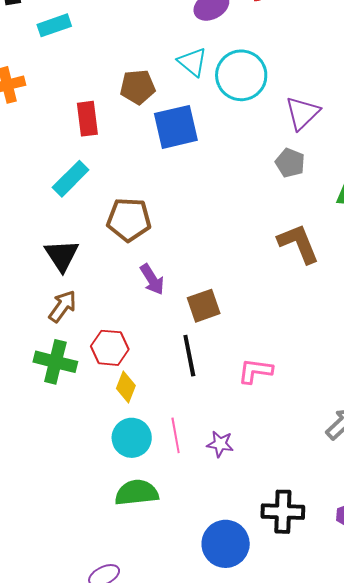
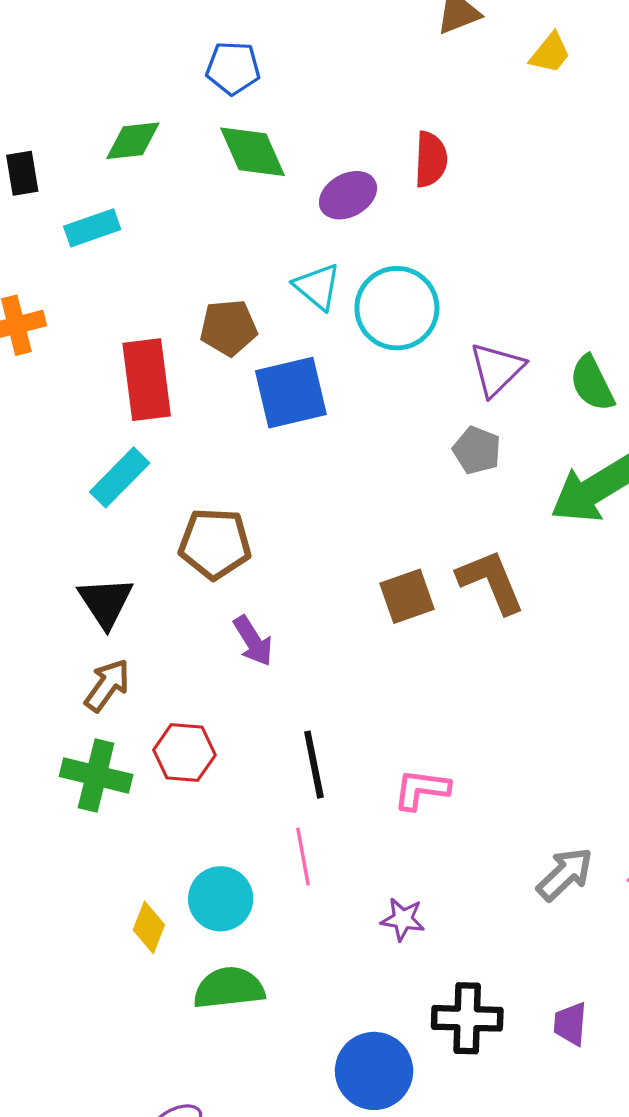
red rectangle: (87, 119) -> (147, 380), size x1.4
brown square: (204, 306) -> (407, 596), moved
yellow diamond: (126, 387) -> (149, 927), moved
pink line: (176, 435) -> (303, 857), moved
purple star: (220, 444) -> (403, 919), moved

